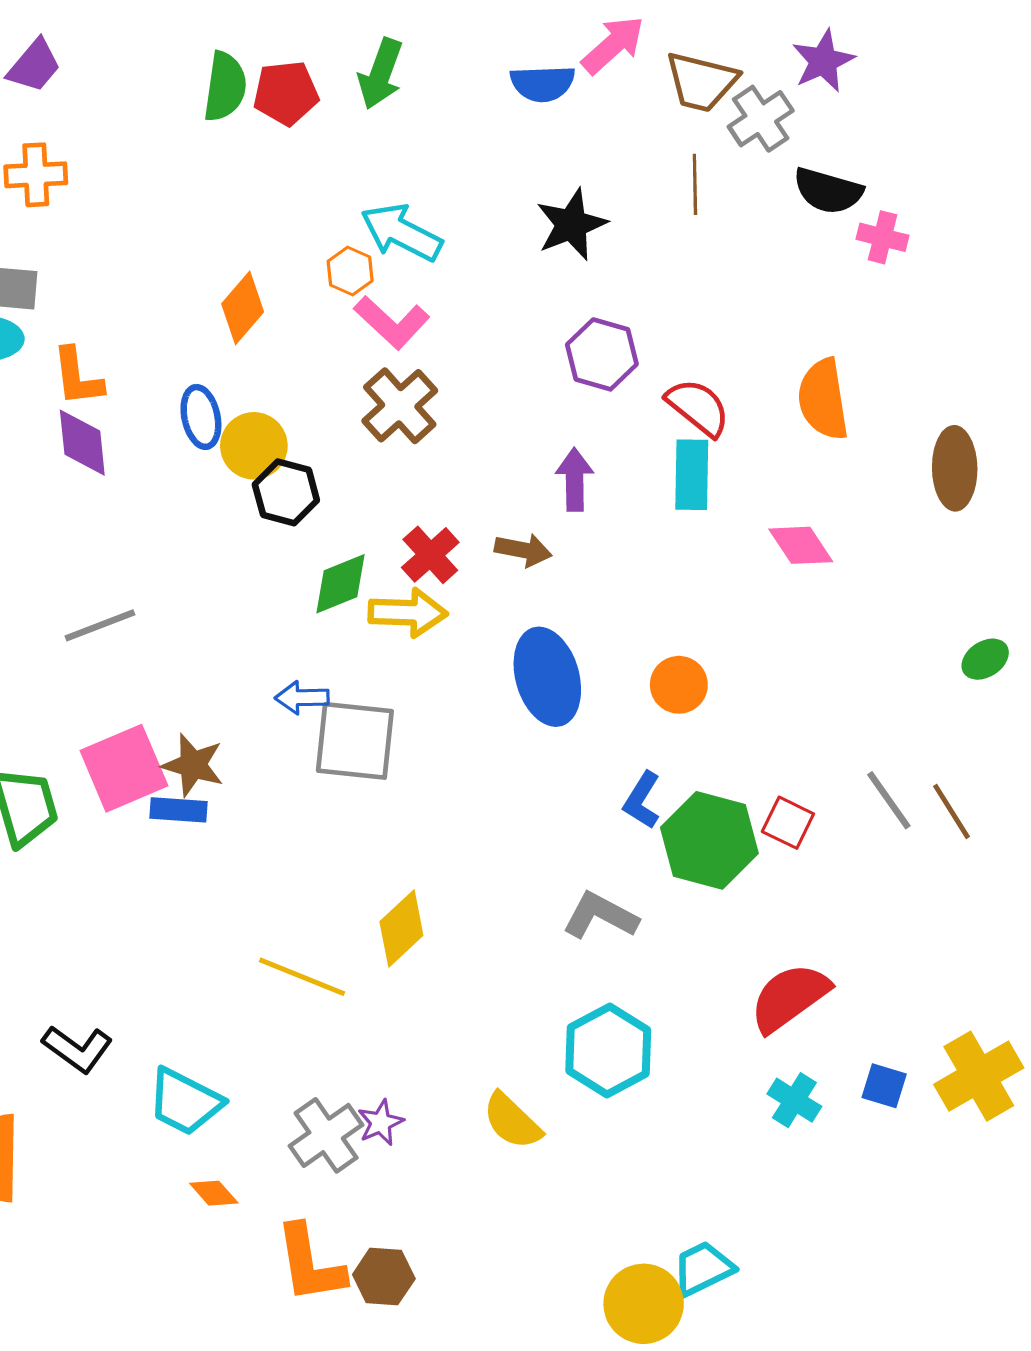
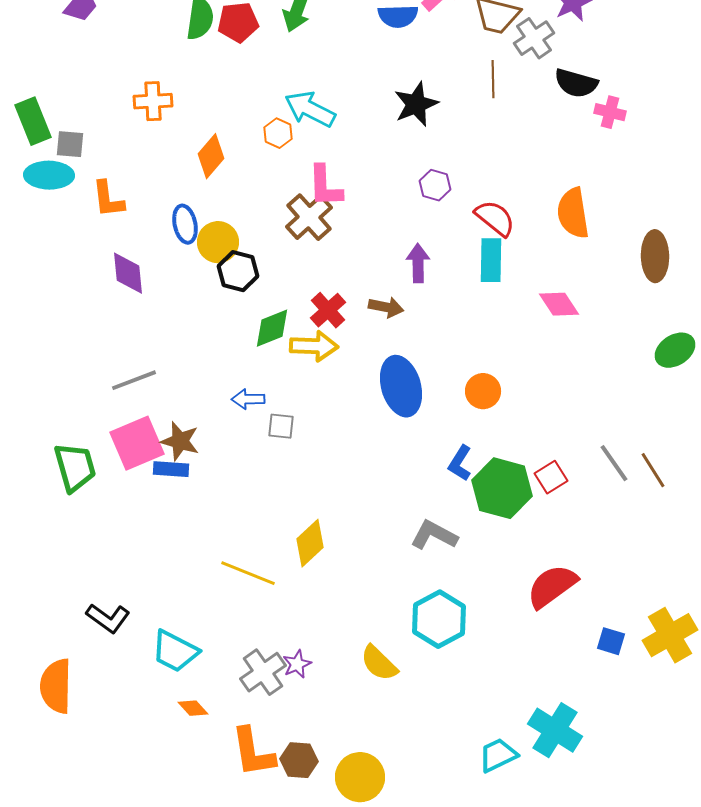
orange cross: (36, 175) -> (153, 101), moved
pink L-shape: (392, 322) -> (325, 186), moved, turned 45
purple hexagon: (602, 354) -> (435, 185), size x0.7
purple diamond: (82, 443) -> (128, 273), moved
gray line: (100, 625) -> (134, 380), moved
green ellipse: (985, 659) -> (675, 350), moved, size x1.4
gray square: (355, 741) -> (281, 426), size x0.5
red square: (788, 823) -> (551, 477), turned 32
cyan cross: (794, 1100) -> (555, 730), moved, size x1.6
yellow circle: (644, 1304) -> (360, 777), moved

